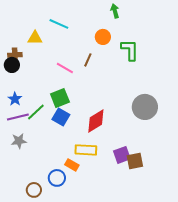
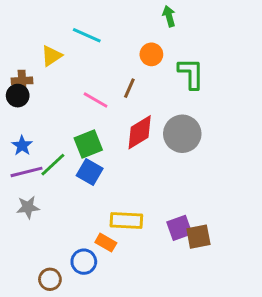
yellow triangle: (35, 38) -> (51, 56), turned -35
gray circle: (145, 107) -> (182, 134), moved
red diamond: (96, 121) -> (140, 132), moved

